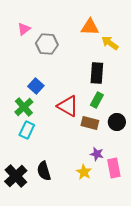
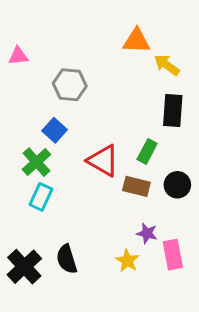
pink triangle: (24, 29) -> (18, 56), moved, turned 32
gray hexagon: (47, 44) -> (70, 85), moved
black rectangle: (97, 73) -> (173, 111), moved

